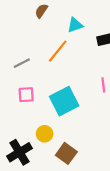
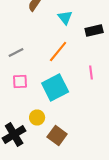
cyan triangle: (75, 25) -> (65, 18), turned -49
orange line: (58, 51) -> (58, 52), moved

